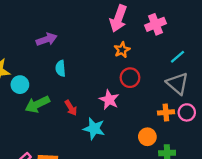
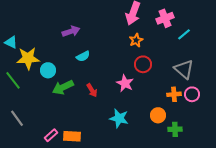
cyan line: (178, 57) -> (184, 34), moved
cyan semicircle: (60, 68) -> (83, 56), turned -112
cyan star: (94, 129) -> (119, 118), moved

